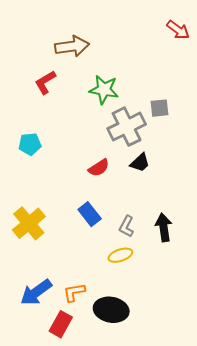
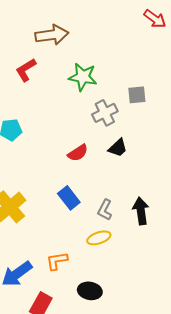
gray cross: (127, 127) -> (105, 113), size x0.7
orange L-shape: (74, 292) -> (57, 261), moved
black ellipse: (111, 310) -> (90, 291), size x0.7

